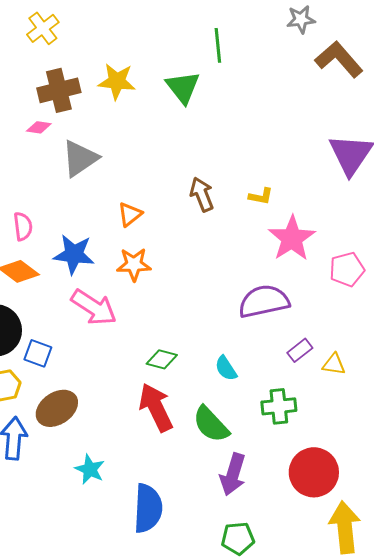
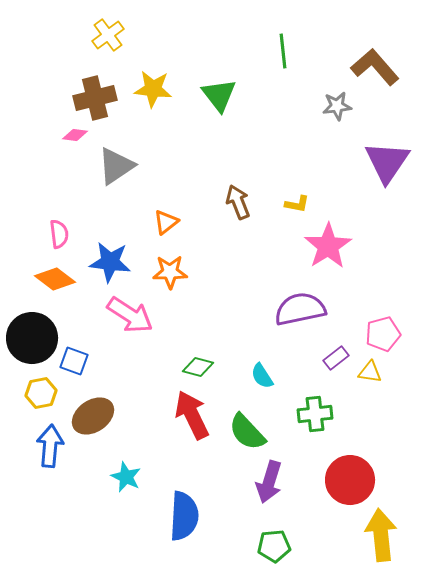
gray star: (301, 19) -> (337, 106), moved
yellow cross: (43, 28) -> (108, 35), moved
green line: (218, 45) -> (283, 51), moved
pink pentagon: (347, 269) -> (383, 334), moved

